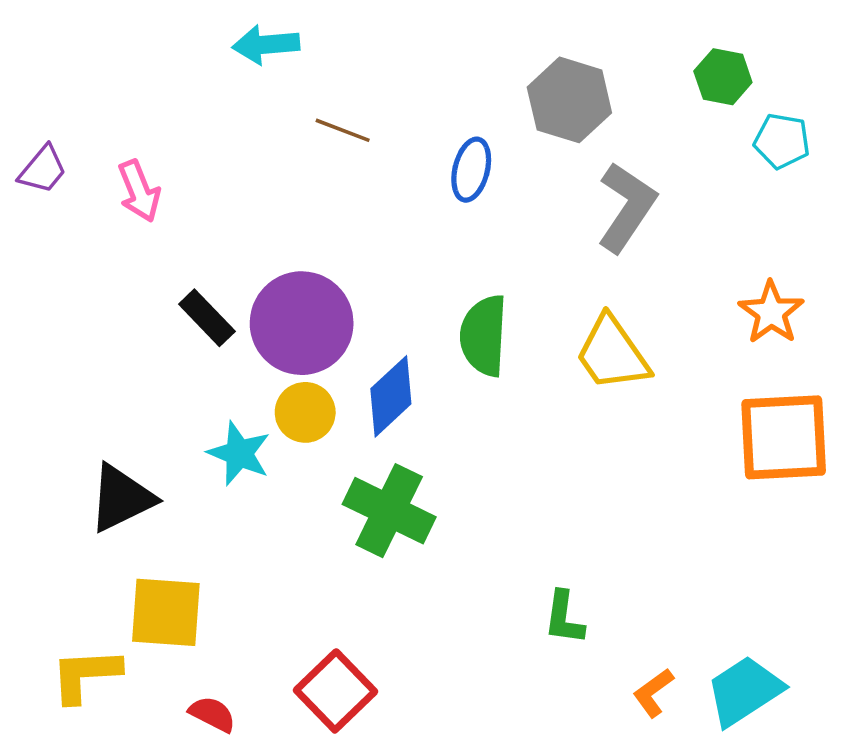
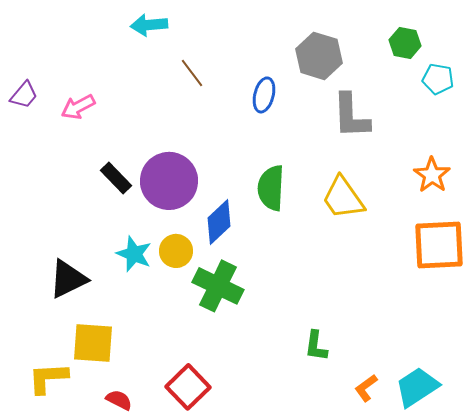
brown line: (343, 130) -> (192, 73), turned 32
pink arrow: (139, 191) -> (78, 107), turned 84
gray L-shape: (627, 207) -> (351, 116), turned 144
yellow circle: (305, 412) -> (176, 251), moved

